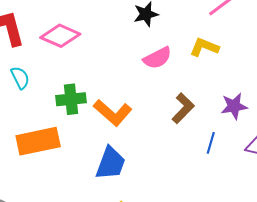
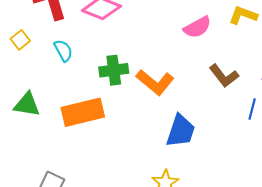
brown L-shape: (183, 108) -> (224, 76), turned 100
blue trapezoid: (111, 163) -> (181, 131), moved

